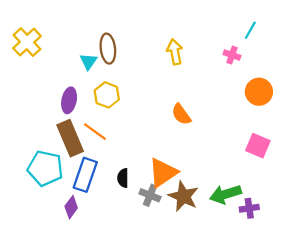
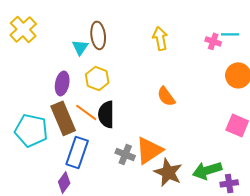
cyan line: (250, 30) -> (230, 34), moved, turned 60
cyan pentagon: (45, 168) -> (31, 130), moved
black semicircle: (123, 178) -> (106, 114), moved, size x1.5
gray cross: (150, 195) -> (125, 154), moved

